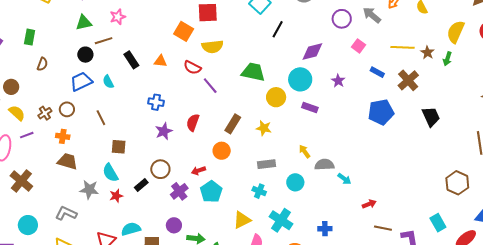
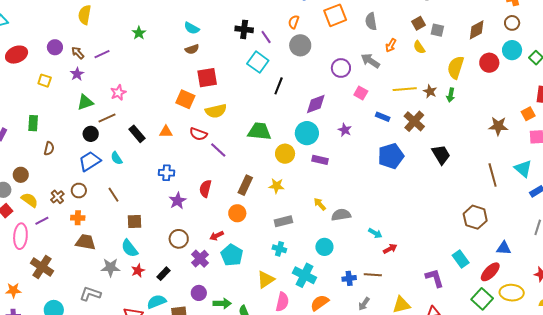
cyan arrow: (344, 179) -> (375, 233), moved
cyan circle: (295, 182) -> (324, 247), moved
black rectangle: (141, 185) -> (163, 274), moved
brown line: (383, 228) -> (373, 275), moved

